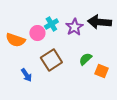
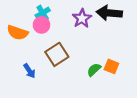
cyan cross: (51, 24) -> (43, 13), moved
green semicircle: (85, 59) -> (94, 70), moved

